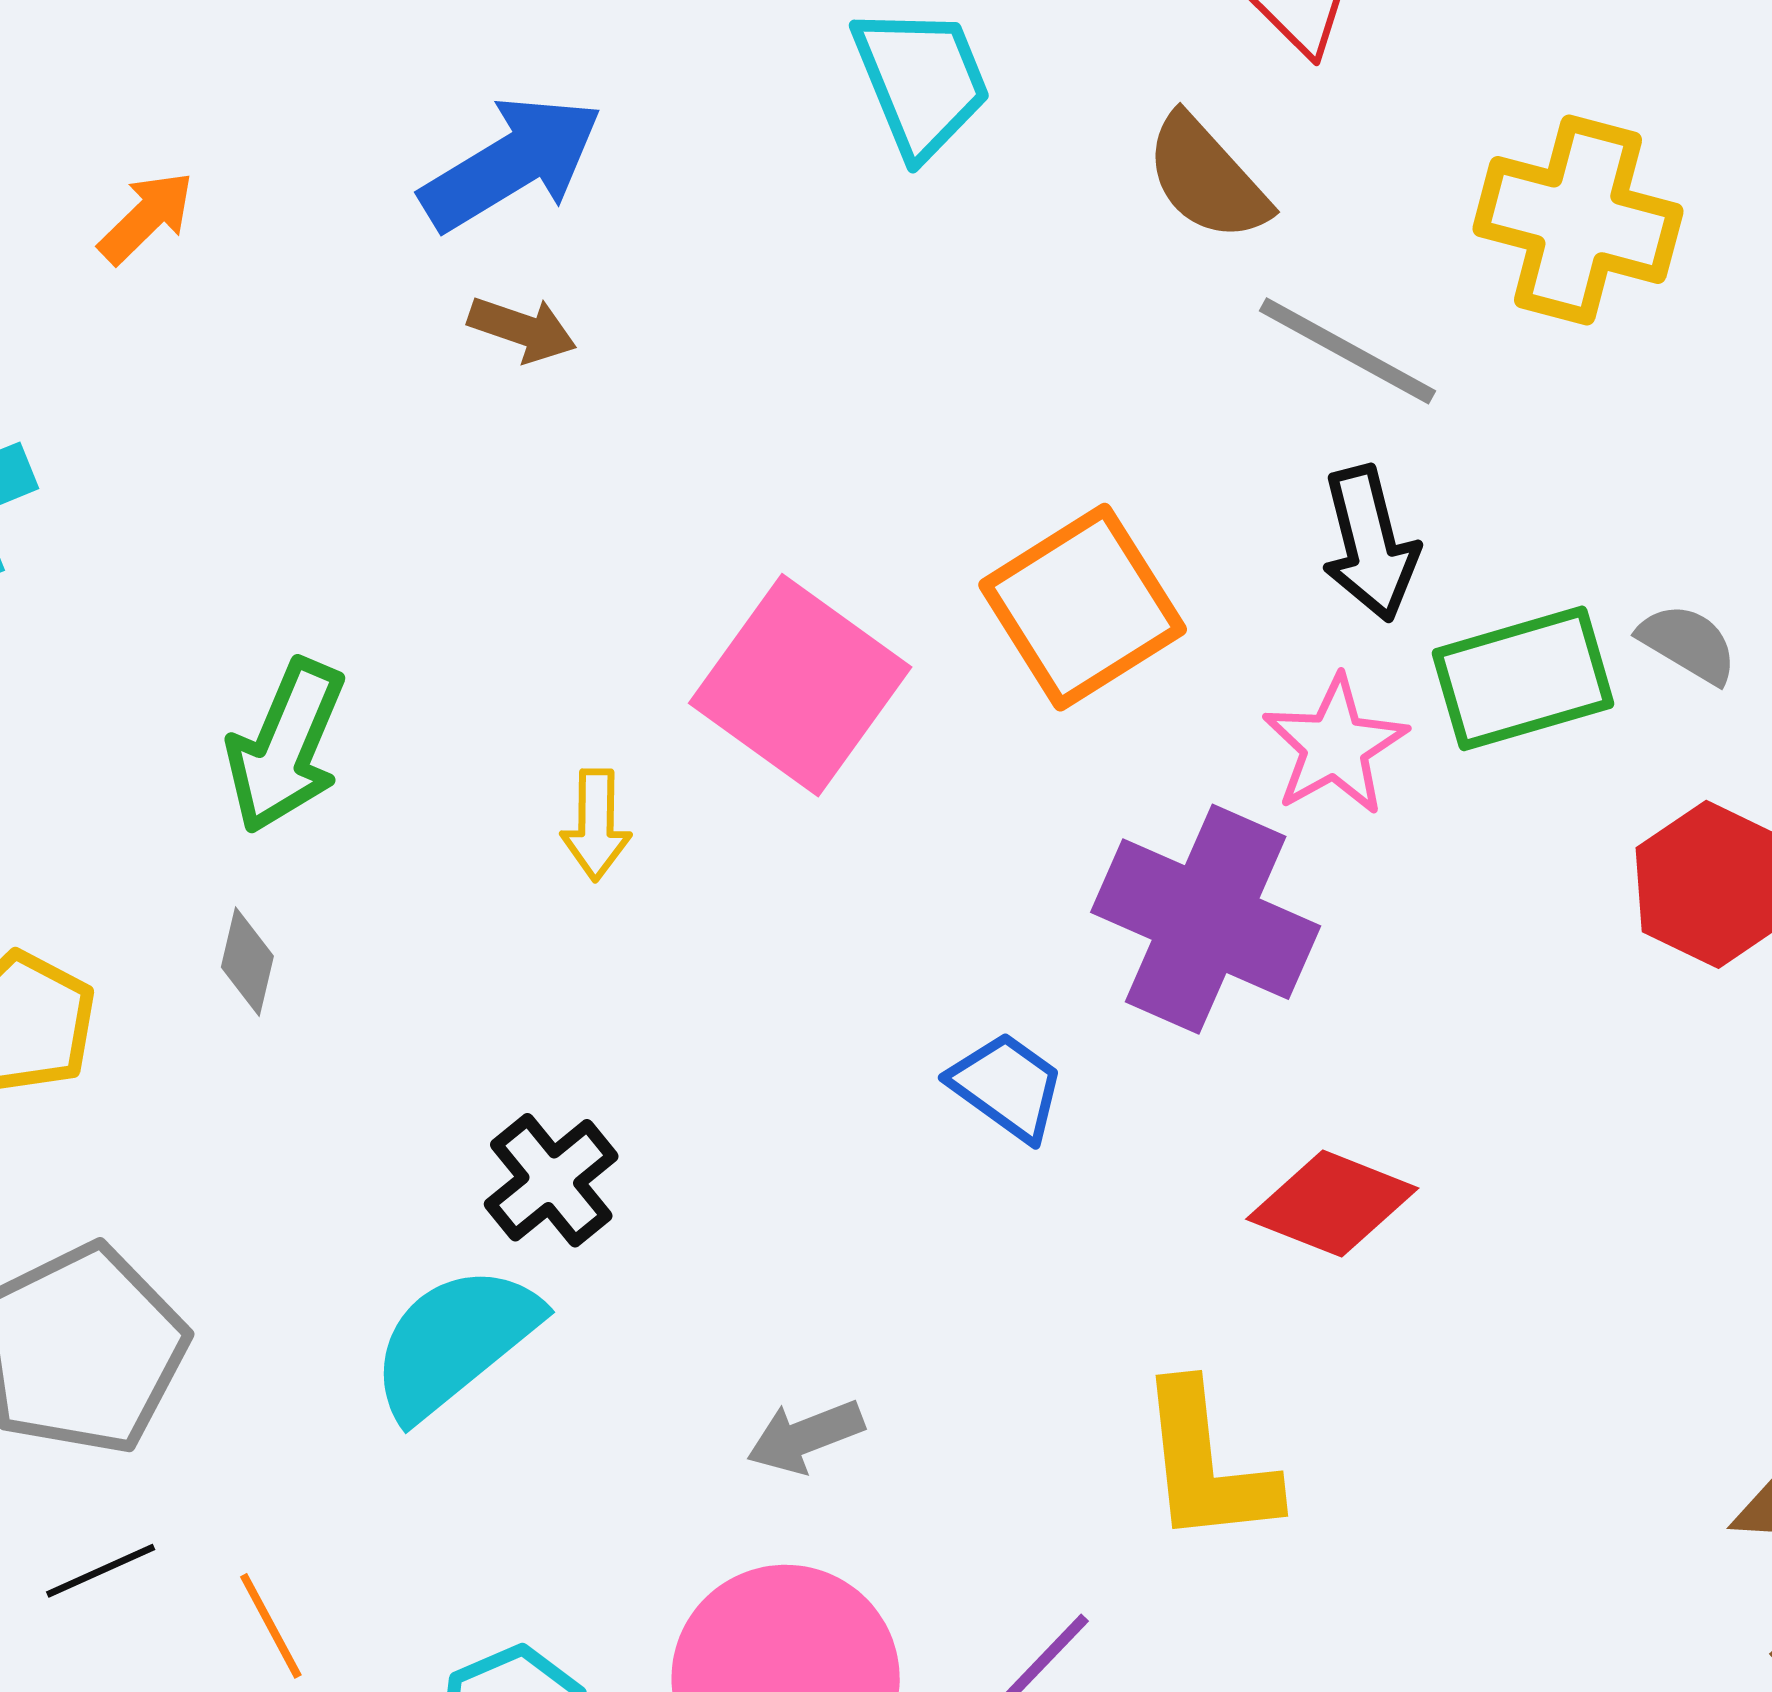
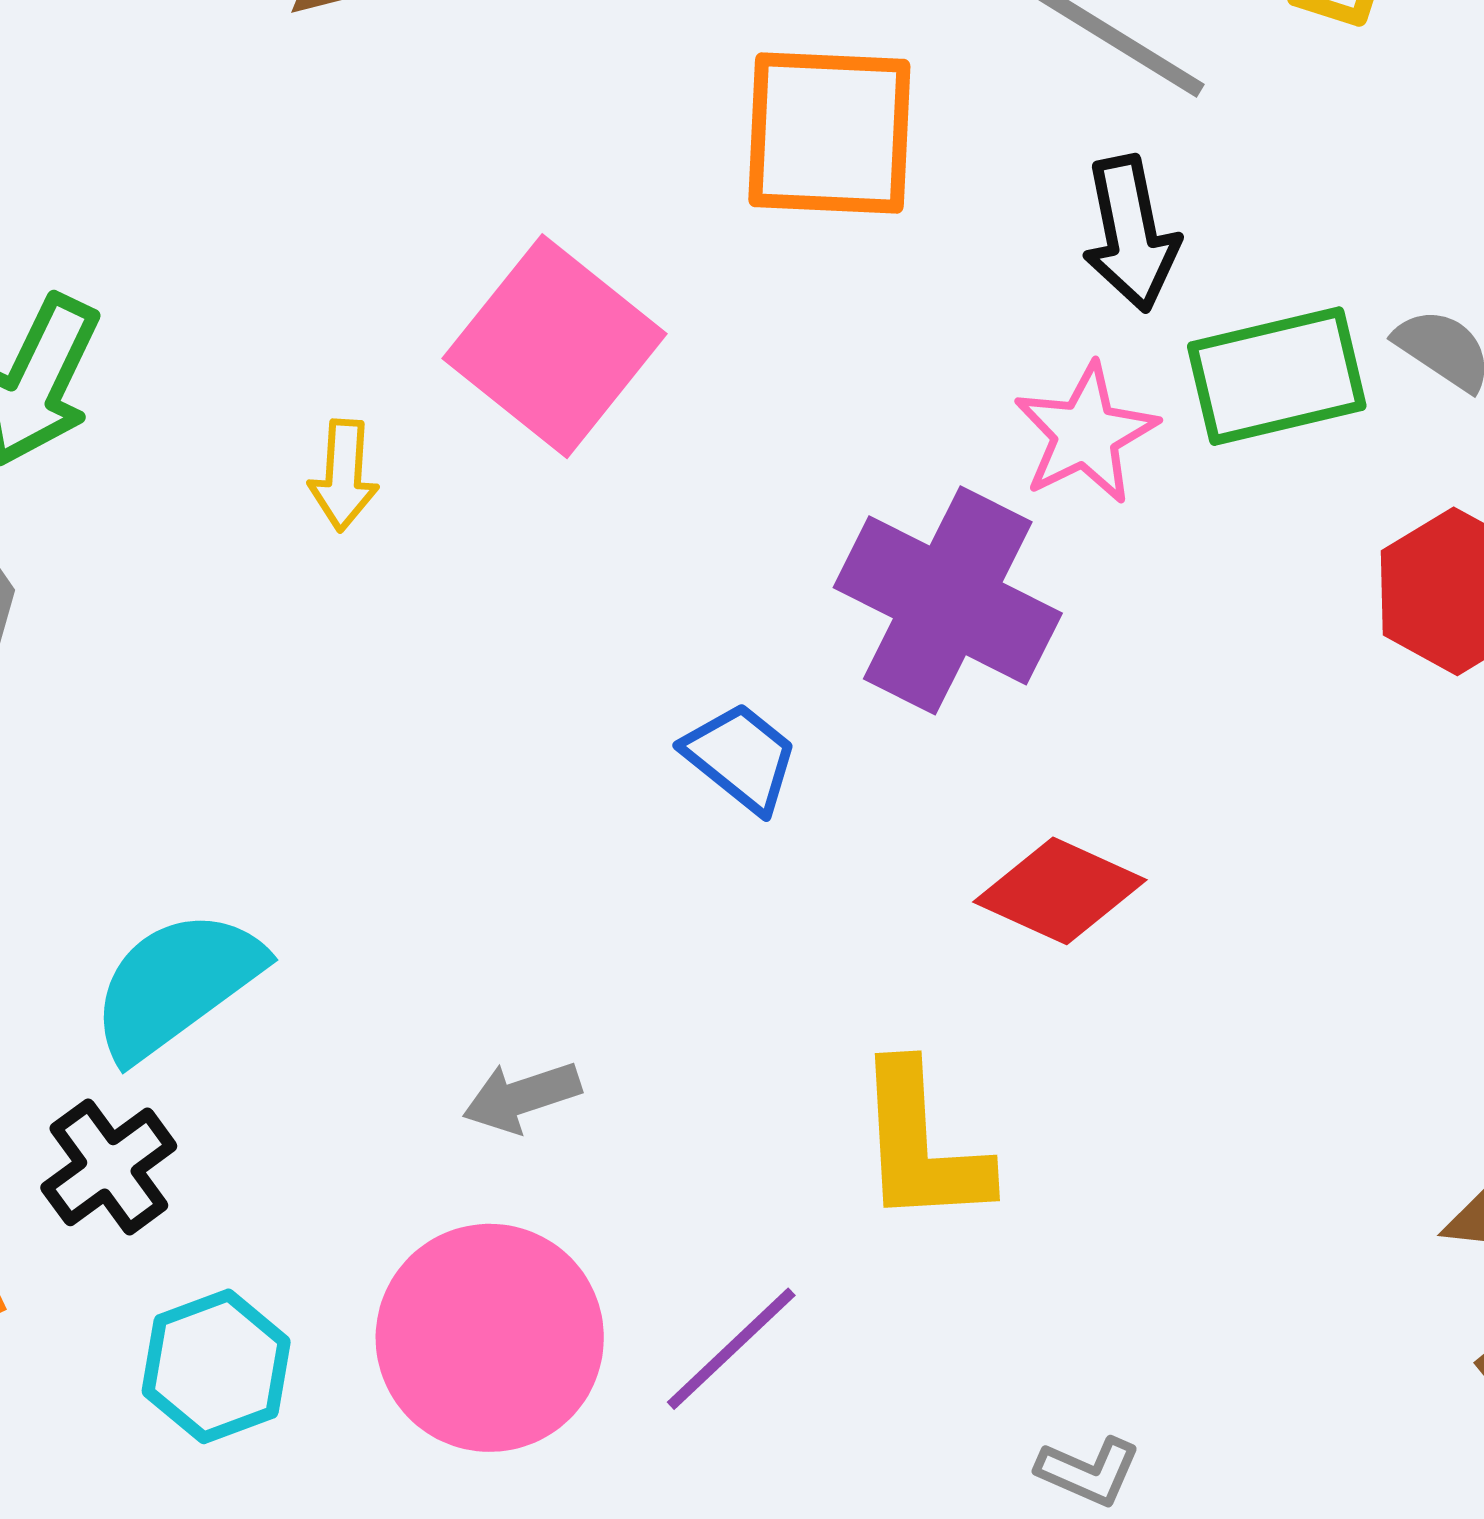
orange square: (1083, 607) -> (829, 133), moved, turned 32
black cross: (551, 1180) -> (109, 1167), moved

